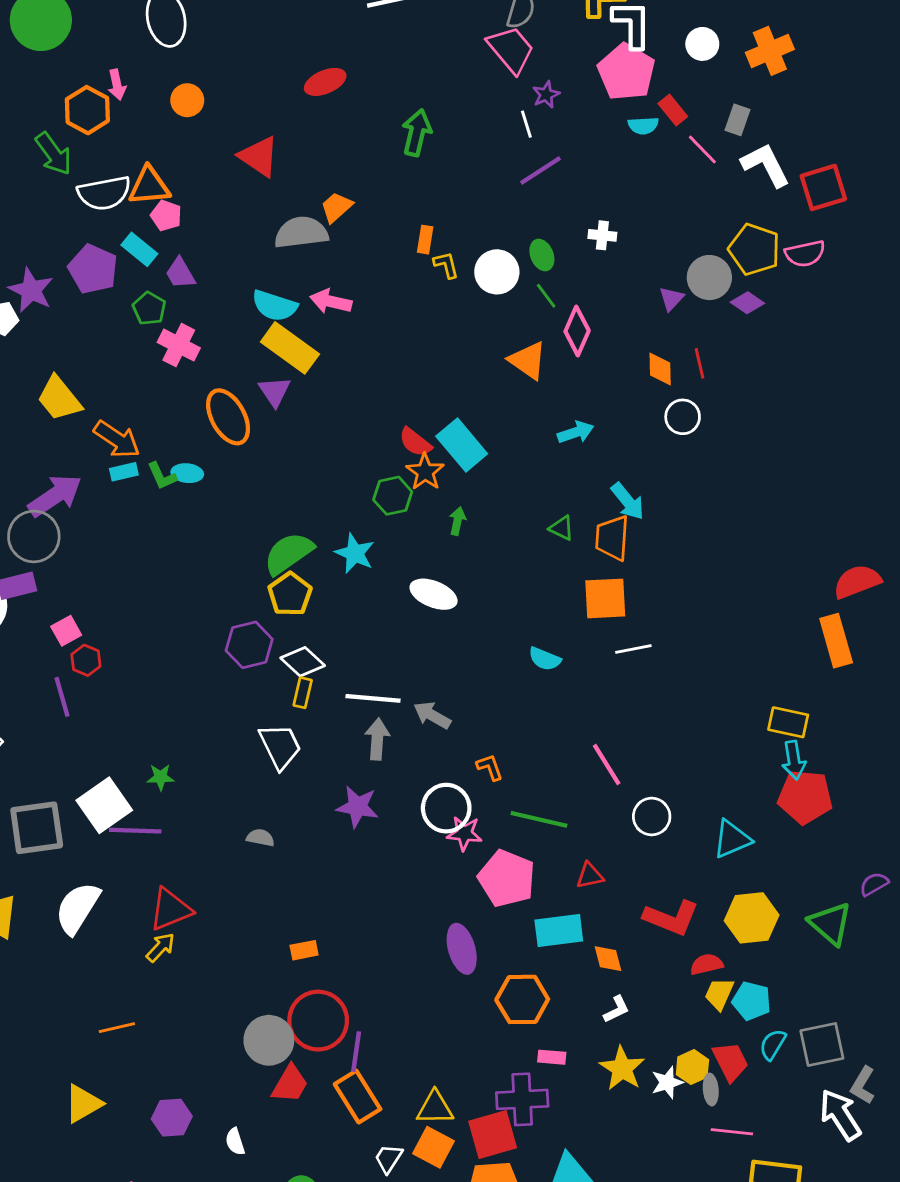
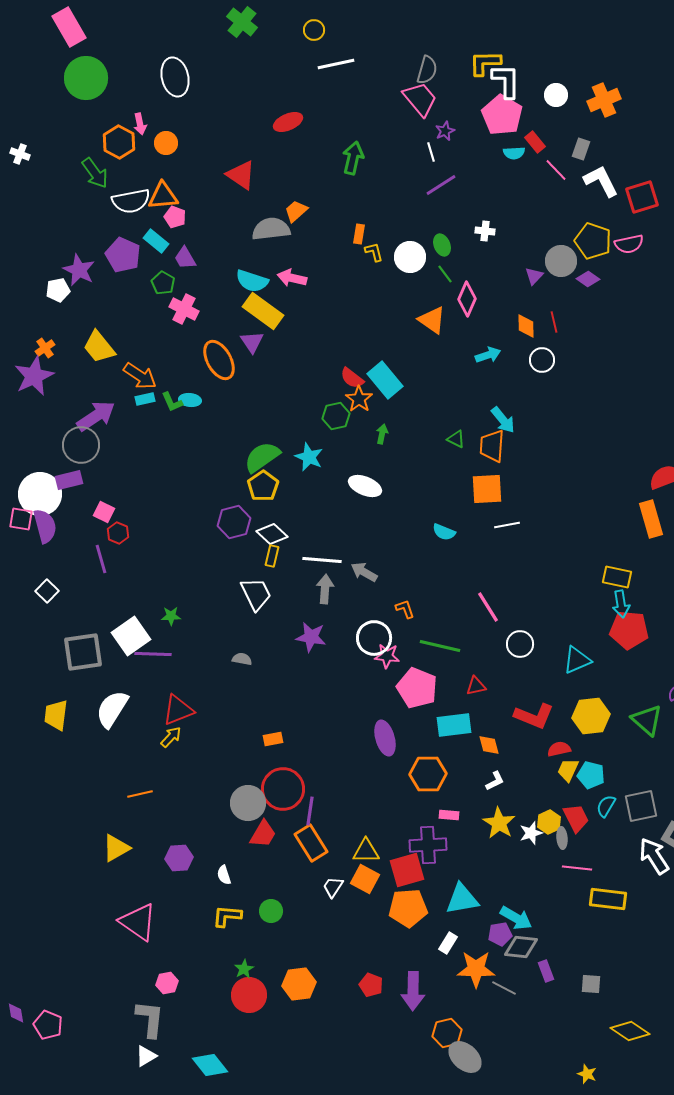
orange circle: (187, 100) -> (166, 143), moved
cyan arrow: (576, 432) -> (488, 355), moved
pink square: (66, 631) -> (104, 512), turned -35

